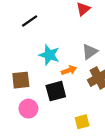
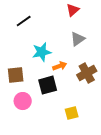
gray triangle: (90, 52) -> (78, 39), moved
cyan star: (49, 55) -> (42, 52), turned -30

